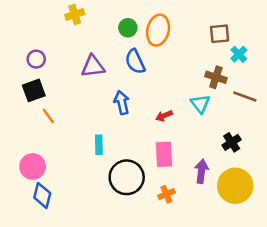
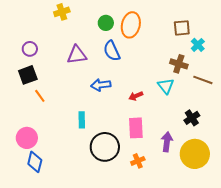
blue arrow: (122, 103) -> (101, 85), turned -84

